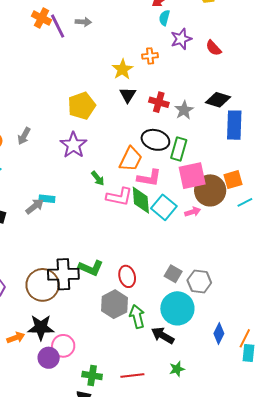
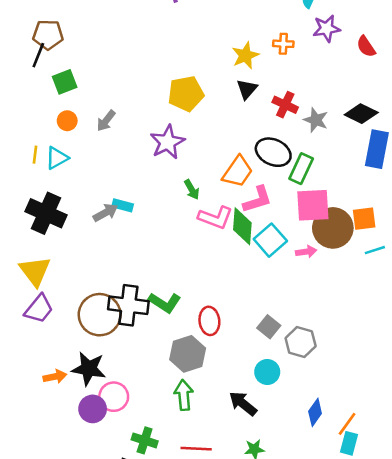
gray star: (184, 110) -> (316, 120), turned -30
pink L-shape: (149, 178) -> (257, 200), turned -35
cyan circle: (177, 308) -> (267, 372), size x0.6
green arrow: (137, 316) -> (184, 395), moved

